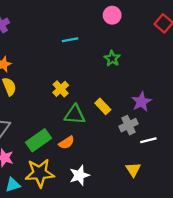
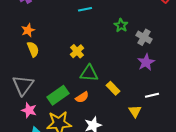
yellow rectangle: (103, 106) -> (113, 88), moved
gray cross: (129, 125) -> (144, 37), moved, turned -35
yellow triangle: (133, 170) -> (135, 111), moved

